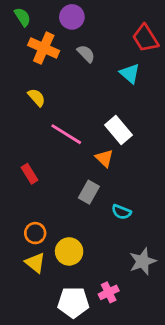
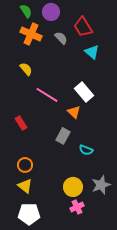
green semicircle: (22, 17) -> (26, 11), moved
red trapezoid: (145, 38) -> (83, 27), moved
yellow circle: (69, 251) -> (73, 187), moved
white pentagon: (73, 302) -> (29, 214), moved

